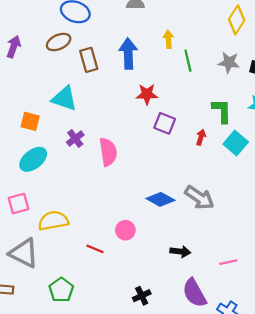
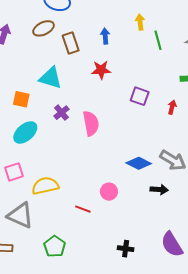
blue arrow: (128, 54) -> (105, 36), size x0.6
red star: (147, 94) -> (101, 70), moved
black arrow: (180, 252) -> (159, 190), moved
black cross: (142, 296) -> (126, 249), turned 35

